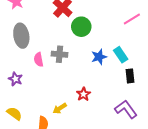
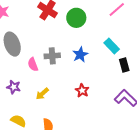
green circle: (81, 27) -> (76, 18), moved
blue star: (99, 57) -> (80, 55), moved
yellow arrow: (60, 108) -> (42, 94), moved

